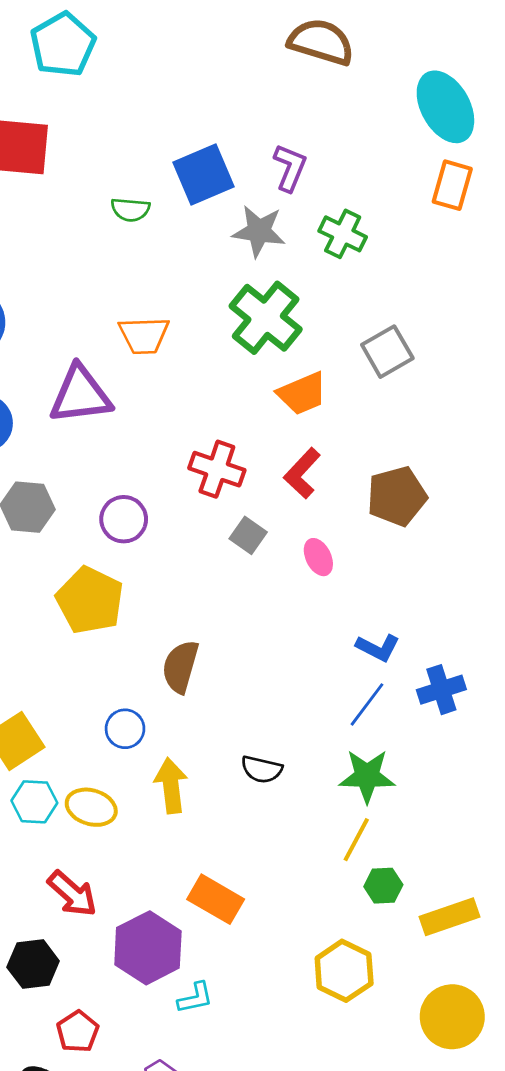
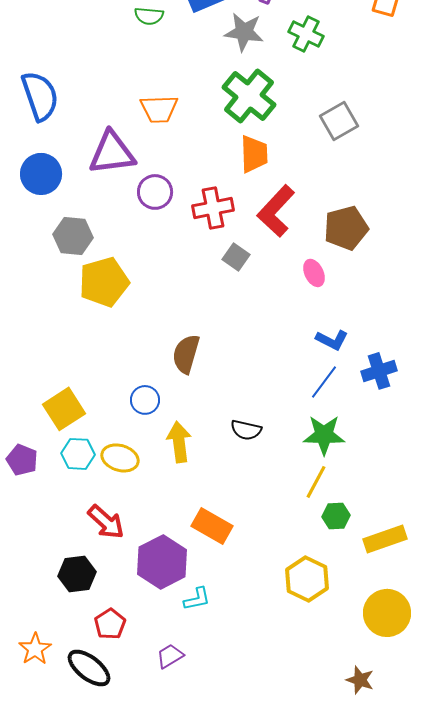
orange trapezoid: (302, 393) -> (254, 154), moved, turned -69
red cross: (217, 469) -> (213, 208), turned -30
red L-shape: (302, 473) -> (276, 211), size x1.4
purple circle: (124, 519) -> (155, 192), moved
pink ellipse: (318, 557) -> (314, 273), moved
yellow pentagon: (90, 600) -> (104, 282), moved, turned 30

